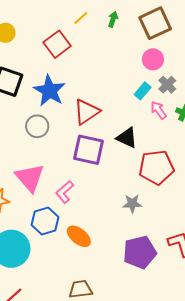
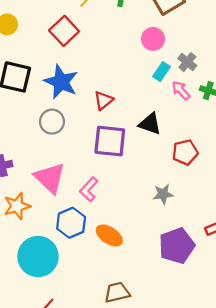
pink circle: (153, 59) -> (153, 39), moved
red triangle: (87, 112) -> (103, 100), size x0.7
red pentagon: (156, 167) -> (185, 152), size x0.7

